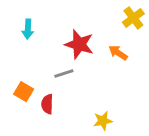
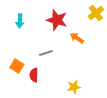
red star: (79, 44) -> (57, 20), moved
orange arrow: (118, 53) -> (77, 38), moved

